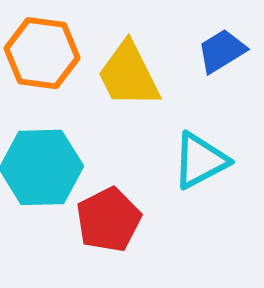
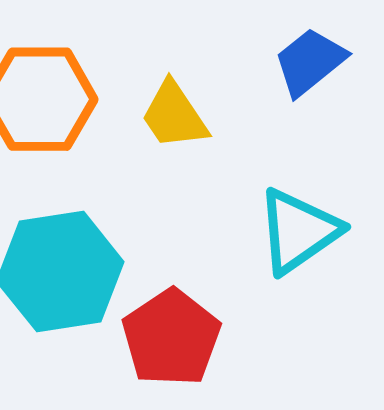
yellow trapezoid: (129, 75) -> (174, 115), size x0.7

